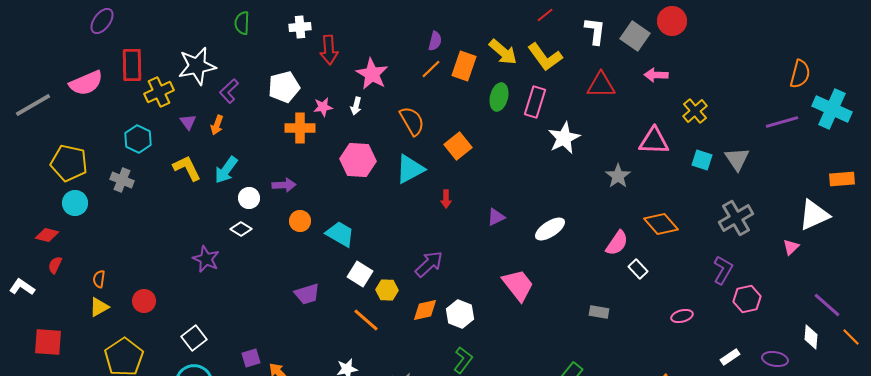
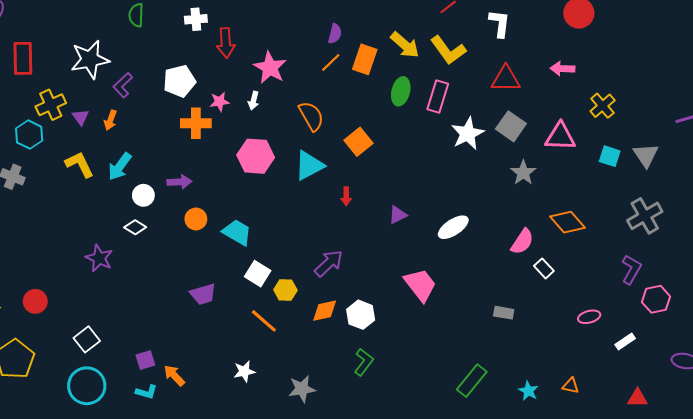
gray square: (635, 36) -> (511, 126), moved
yellow cross: (159, 92) -> (51, 105), moved
white rectangle: (730, 357) -> (625, 341), moved

